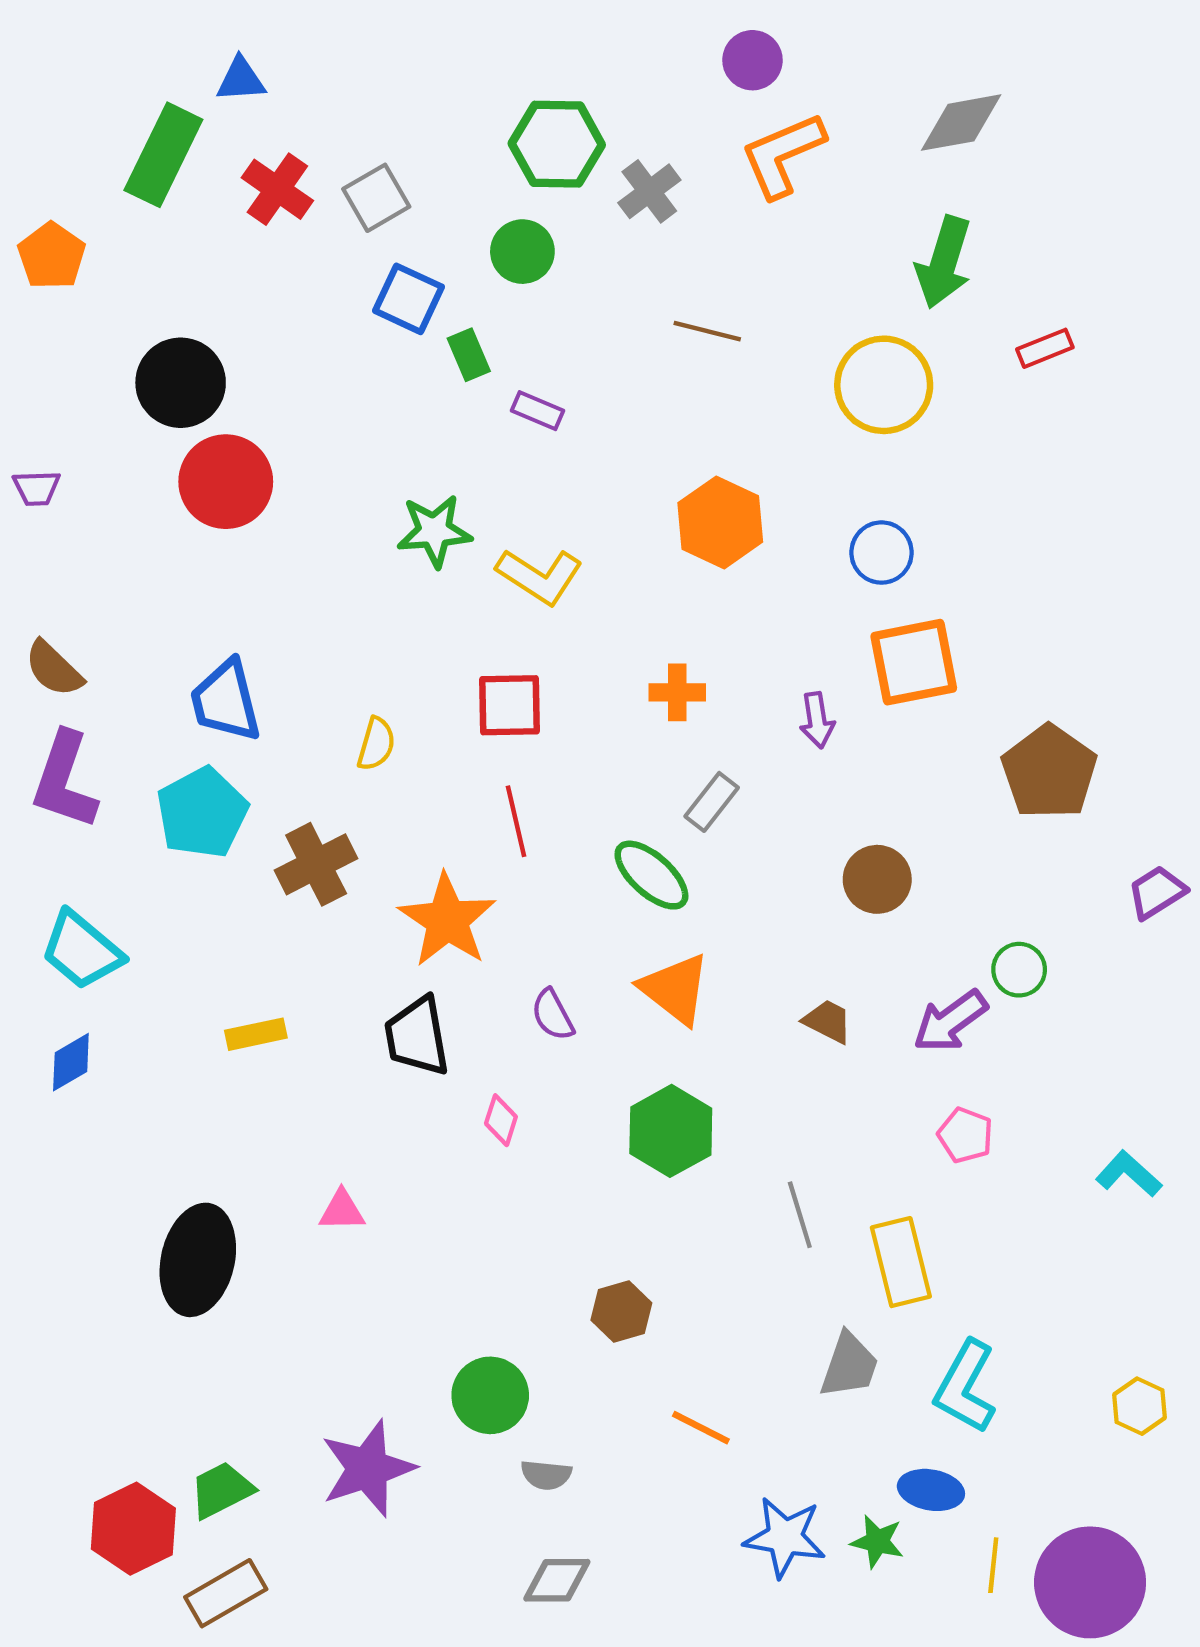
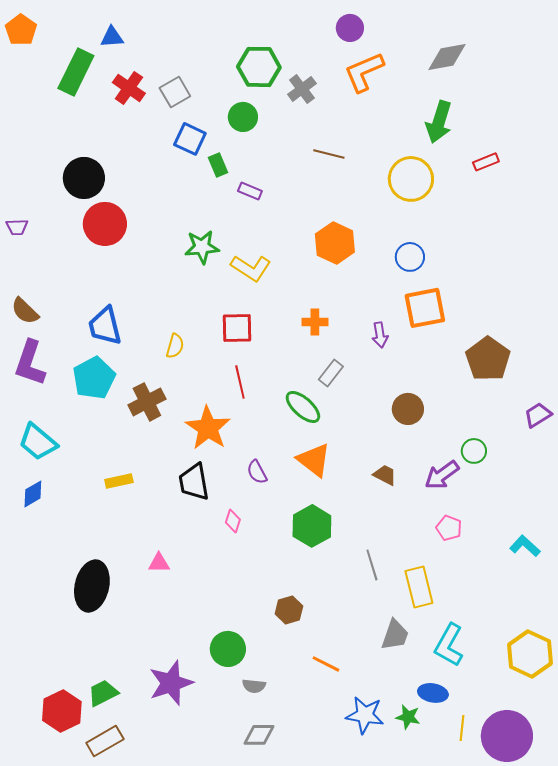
orange pentagon: (52, 256) -> (21, 30), moved
yellow hexagon: (1139, 1406) -> (530, 654), size x1.8

